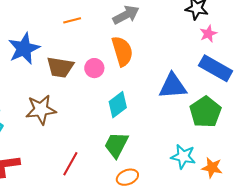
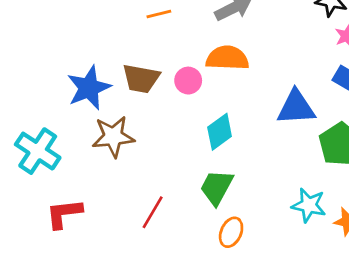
blue star: (24, 49) -> (89, 88), moved
orange semicircle: (122, 51) -> (227, 58), turned -72
orange ellipse: (127, 177) -> (231, 232), turned -45

